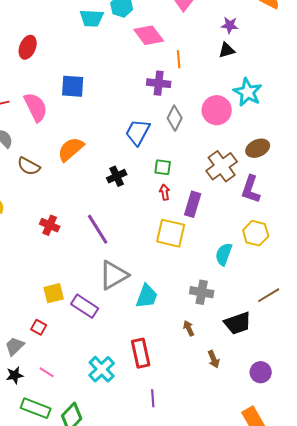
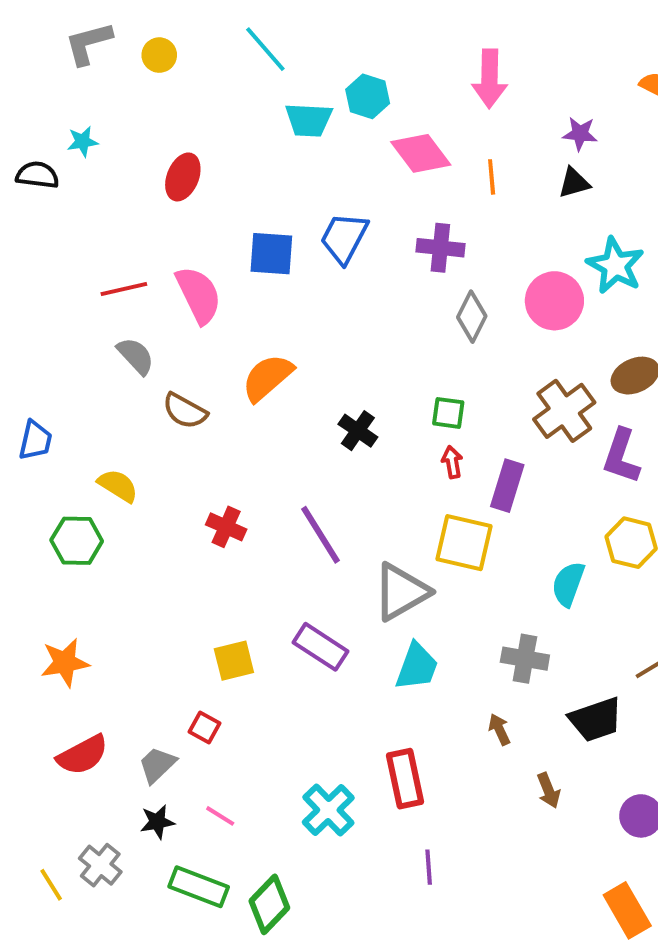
orange line: (179, 59) -> (492, 177), moved
blue trapezoid: (138, 132) -> (344, 238), moved
black cross: (117, 176) -> (358, 431), turned -30
gray triangle: (114, 275) -> (401, 592), moved
purple rectangle: (85, 306) -> (320, 647), moved

